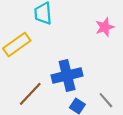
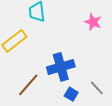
pink star: (105, 27) -> (93, 22), turned -30

